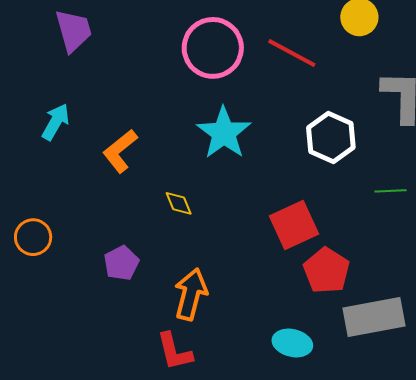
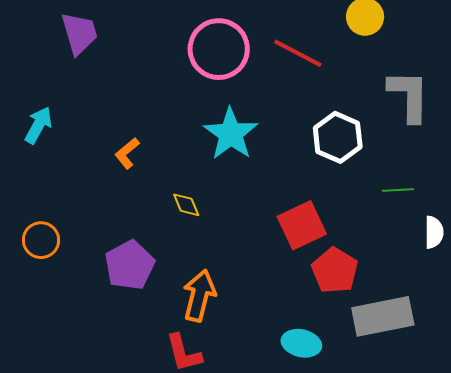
cyan arrow: (56, 122) -> (38, 125), moved
orange L-shape: (120, 151) -> (127, 153), size x0.7
purple pentagon: (121, 263) -> (130, 265), size x1.4

